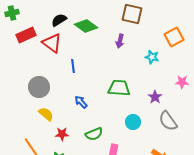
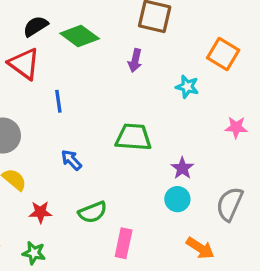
orange square: (174, 37) -> (223, 54), turned -30
purple star: (155, 97) -> (182, 168), moved
gray semicircle: (168, 121) -> (230, 204), moved, turned 60
cyan circle: (133, 122) -> (177, 199), moved

